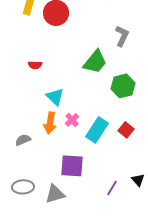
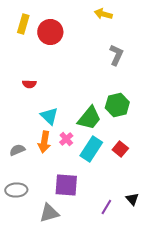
green trapezoid: (95, 62) -> (89, 118), moved
gray semicircle: (23, 140) -> (17, 150), moved
gray ellipse: (23, 187) -> (16, 190), moved

